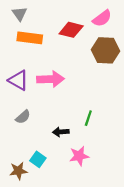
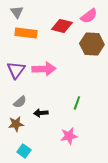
purple triangle: (18, 80) -> (16, 70), turned 36
black arrow: (61, 132) -> (41, 113), moved
cyan square: (38, 159) -> (24, 151), moved
brown star: (18, 171) -> (16, 124), moved

